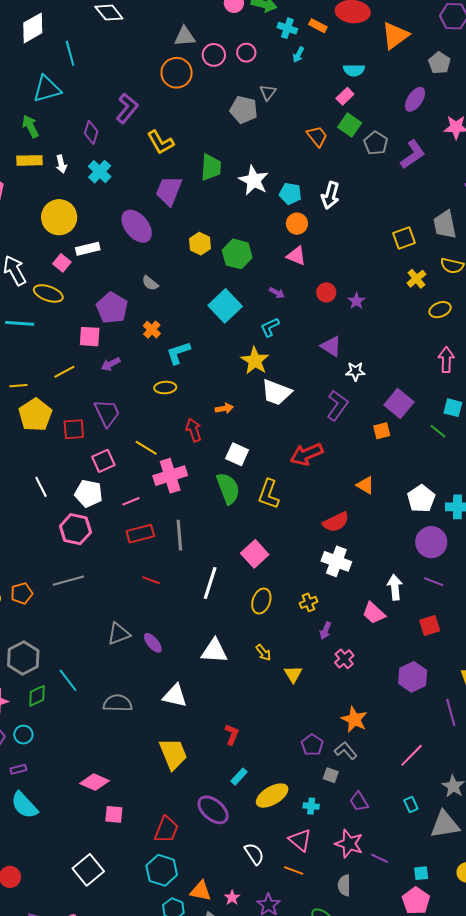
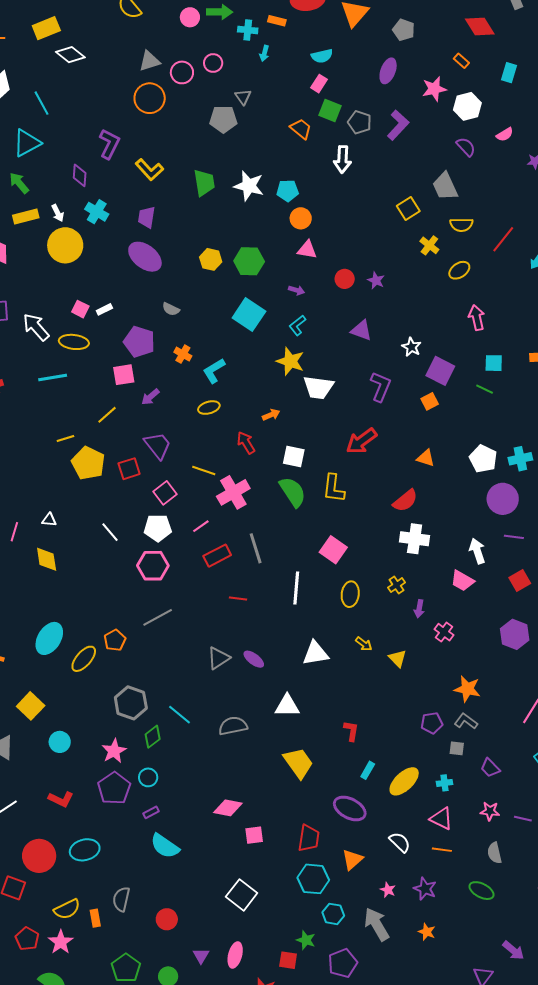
purple trapezoid: (169, 191) -> (147, 217), moved, size x0.7
white arrow: (330, 195) -> (342, 159), moved
yellow circle: (59, 217) -> (65, 245), moved
white rectangle: (88, 249) -> (104, 309), moved, size x0.7
white star: (355, 371) -> (411, 347), moved, turned -30
purple pentagon: (312, 745) -> (432, 723), turned -30
pink star: (349, 844) -> (490, 811), size x0.7
orange triangle: (201, 891) -> (352, 860), moved, turned -40

